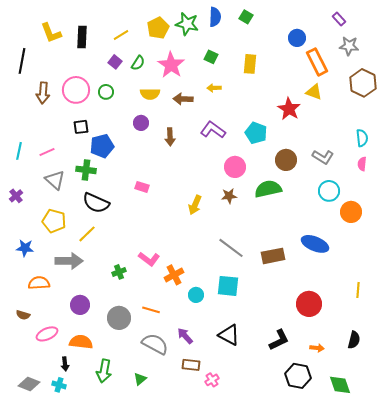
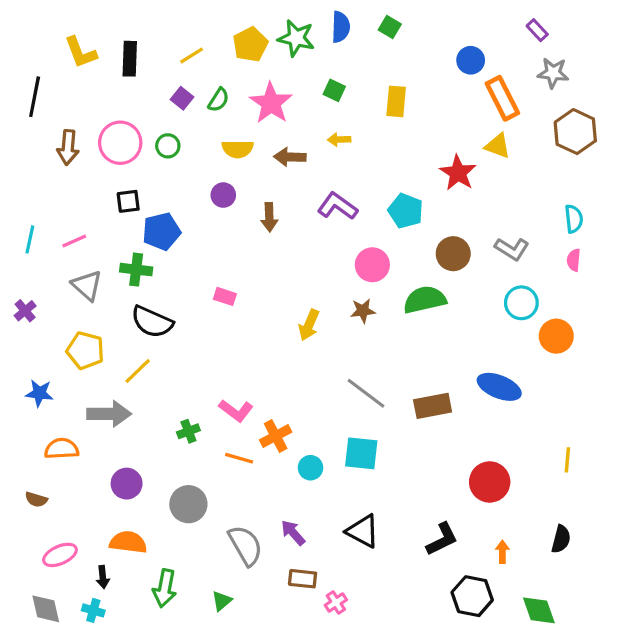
orange line: (151, 310) -> (239, 458), moved
pink ellipse: (47, 334) -> (60, 555), moved
gray semicircle: (155, 344) -> (245, 545), turned 32
orange arrow: (317, 348) -> (502, 552), turned -96
gray diamond: (29, 384) -> (46, 609), turned 55

